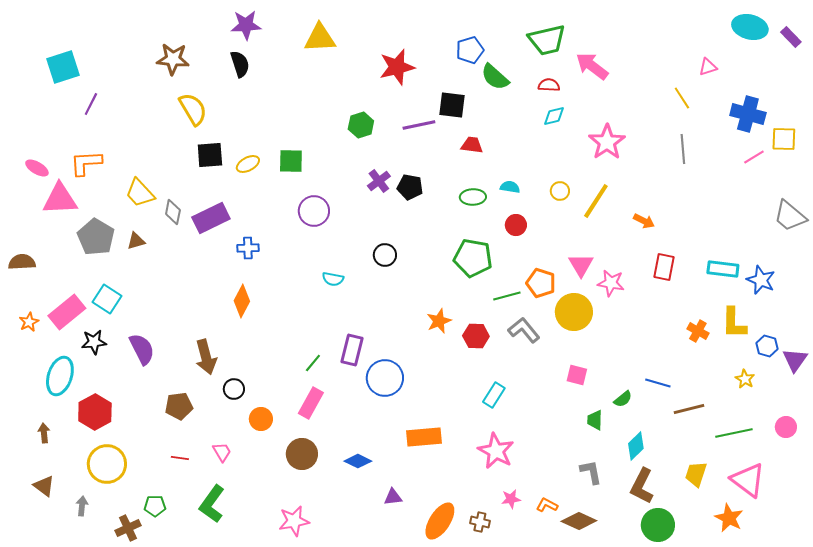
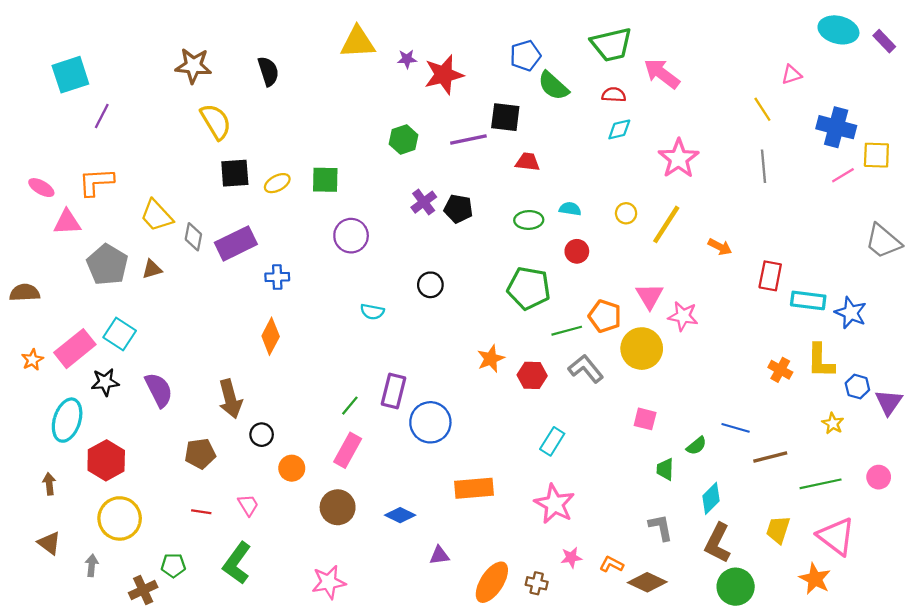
purple star: (246, 25) -> (407, 59), moved, size x0.6
pink triangle: (60, 199) -> (67, 222), size x0.7
red rectangle: (664, 267) -> (770, 276), moved

